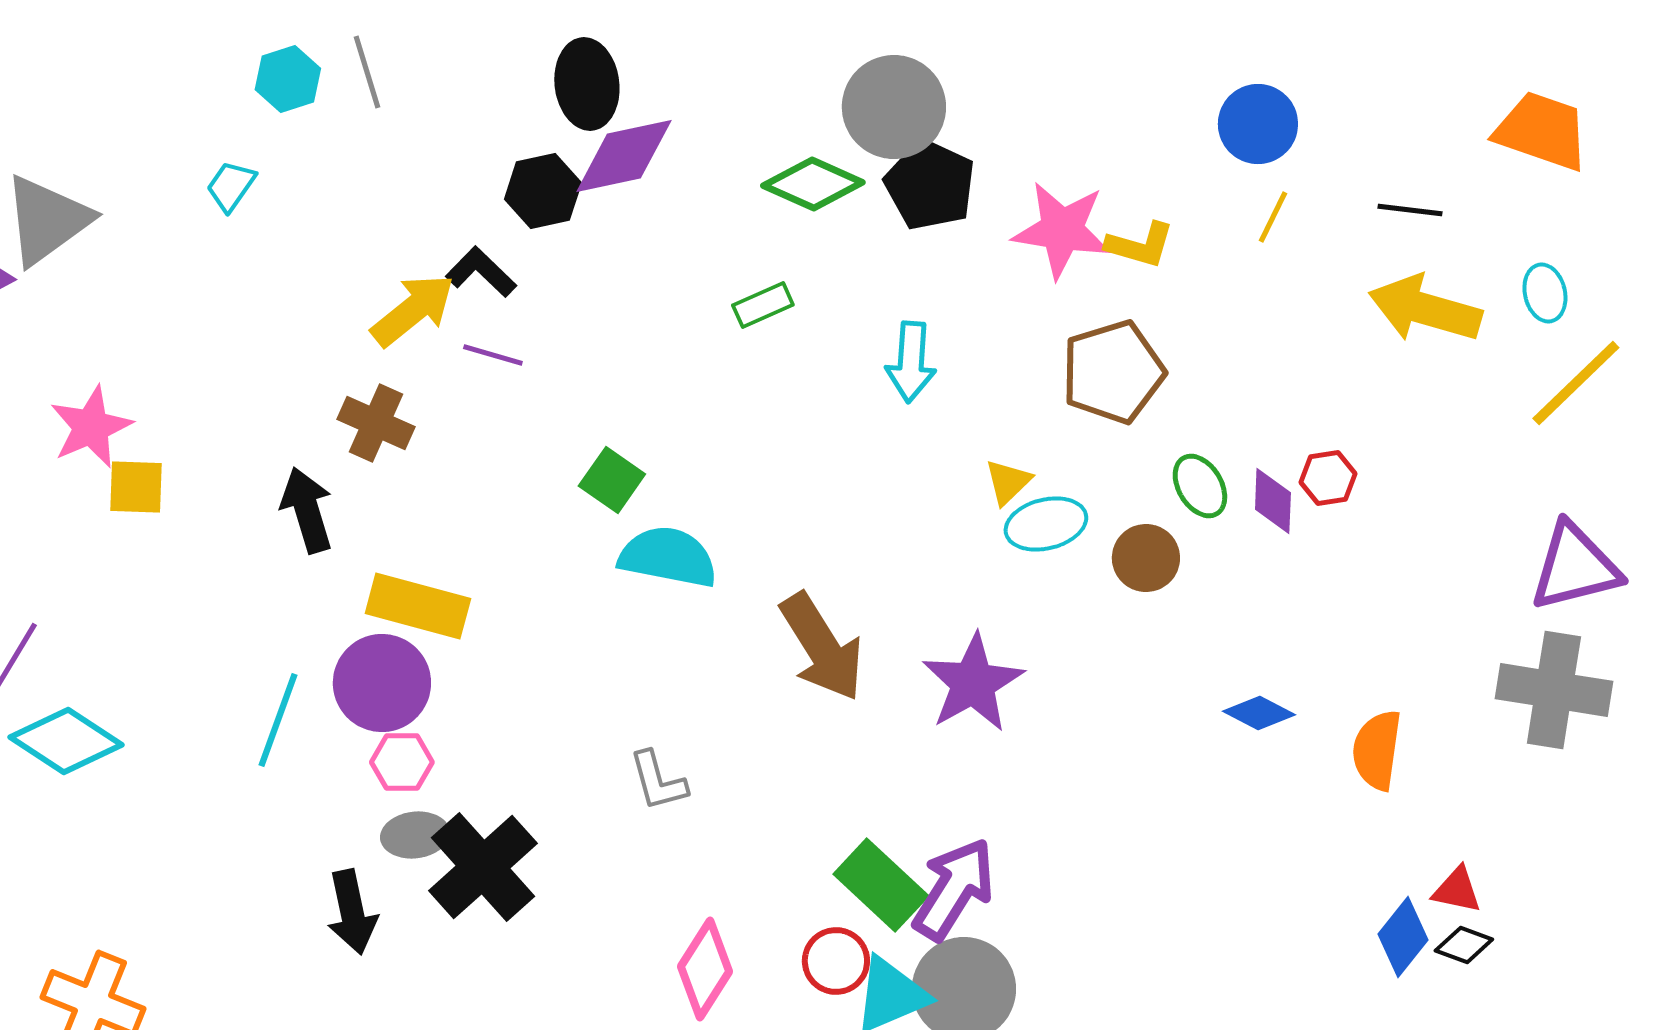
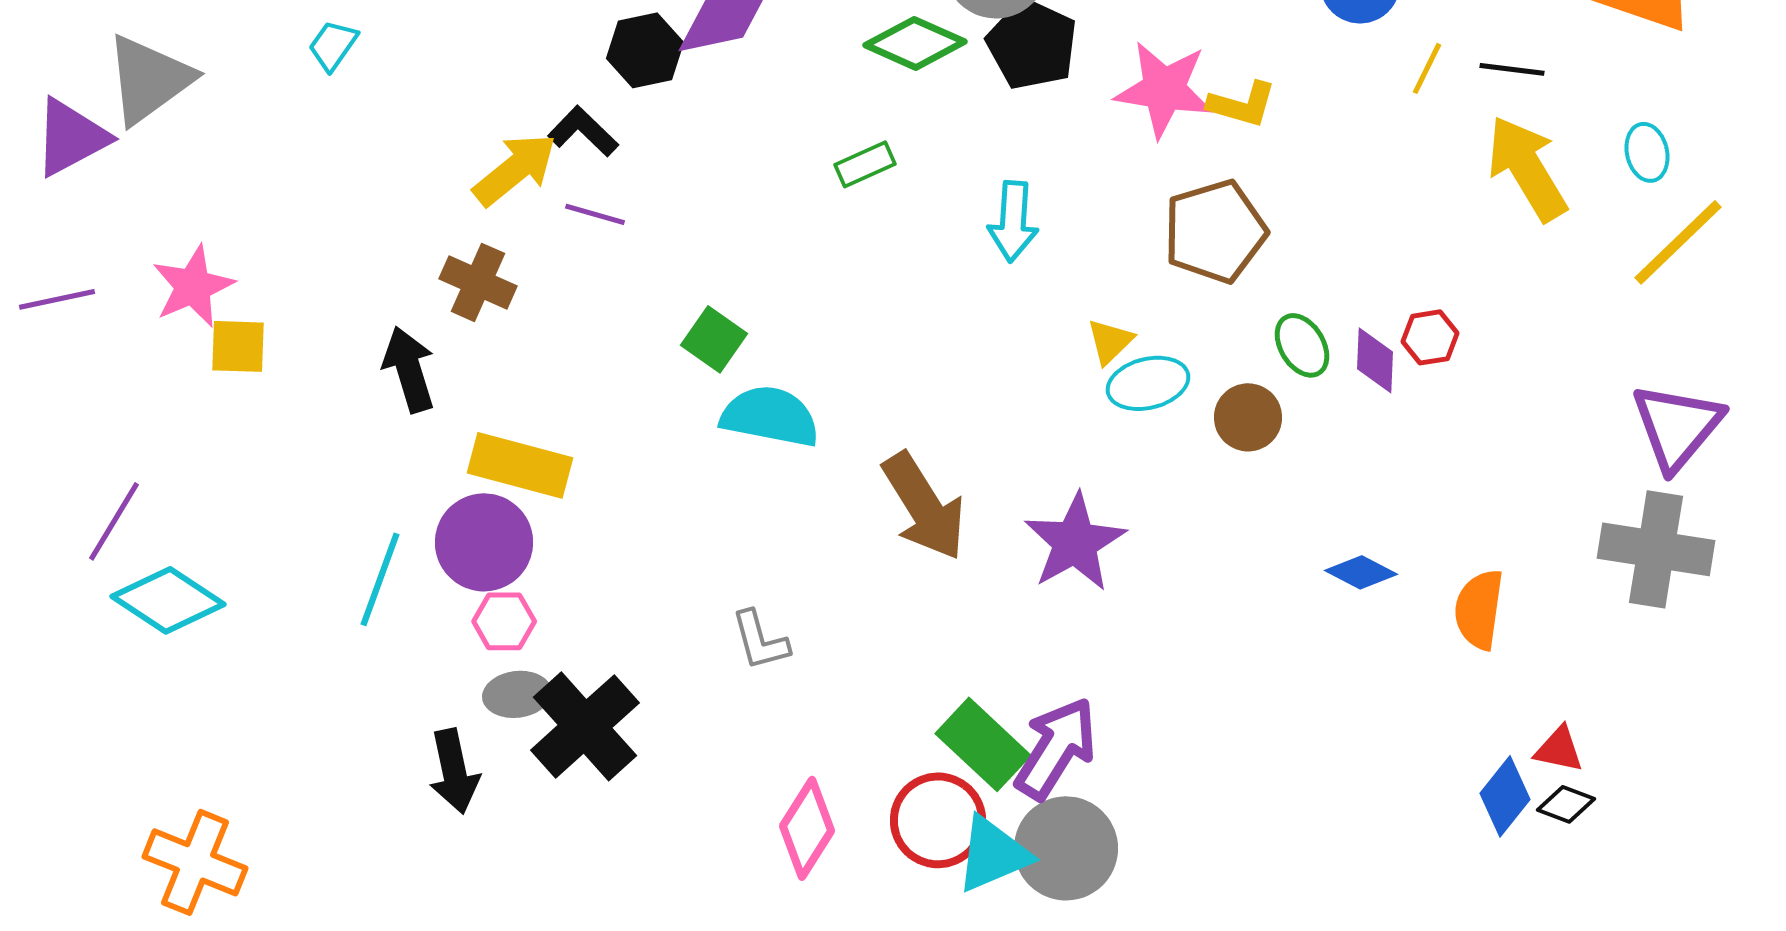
yellow line: (1273, 217) -> (1427, 68), moved
yellow arrow: (1425, 309) -> (1527, 168), turned 43
purple triangle: (1575, 567) -> (1677, 426), turned -36
red circle: (836, 961) -> (938, 820), size x1.4

